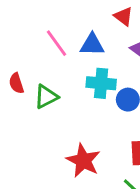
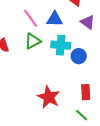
green triangle: (46, 97) -> (33, 41), moved

